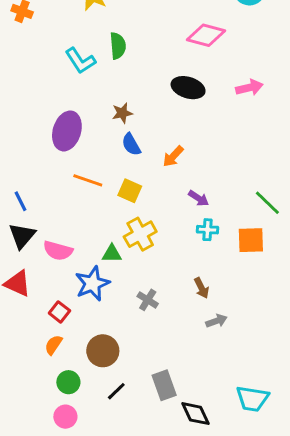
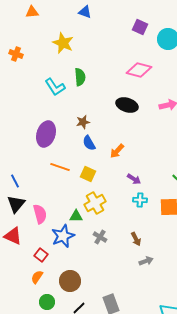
pink semicircle: (58, 251) -> (40, 214), turned -120
gray cross: (148, 300) -> (100, 237), moved

